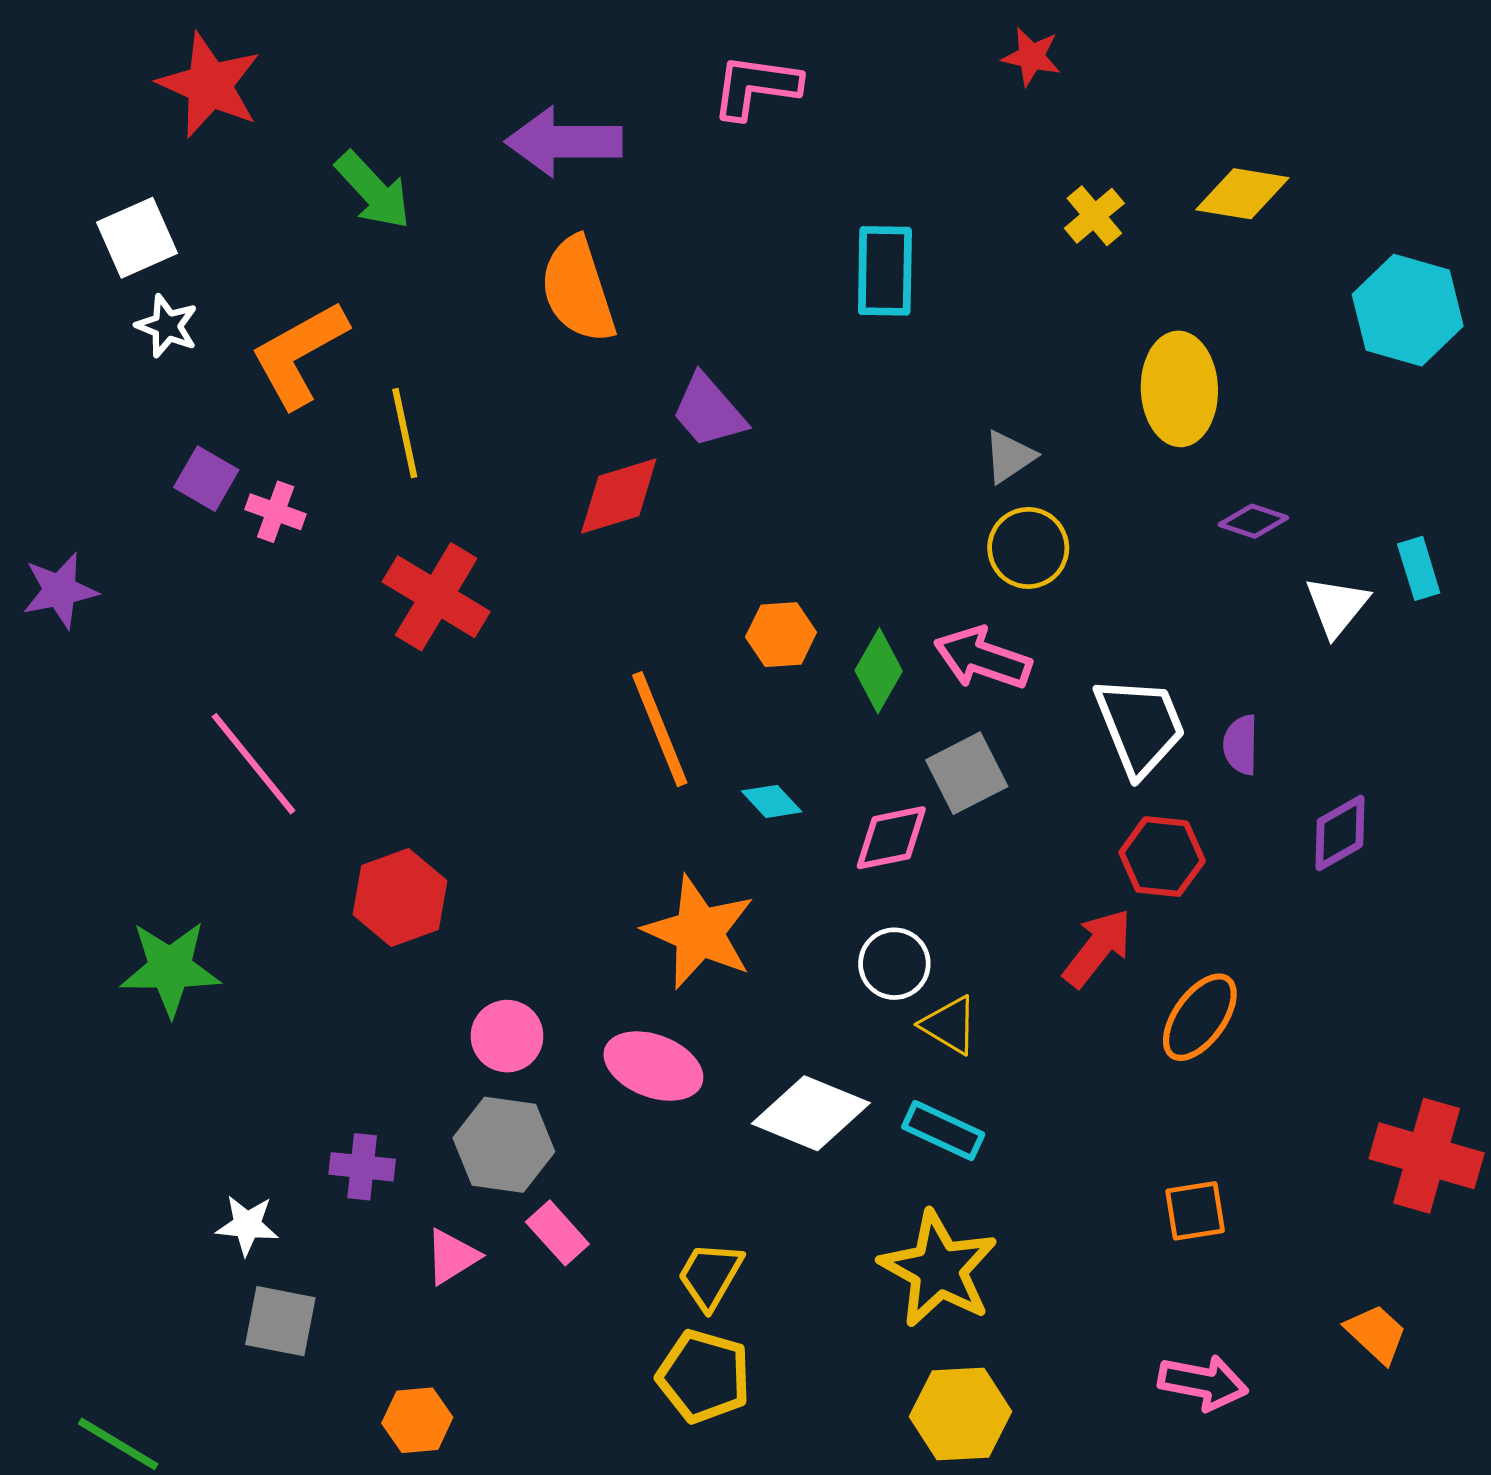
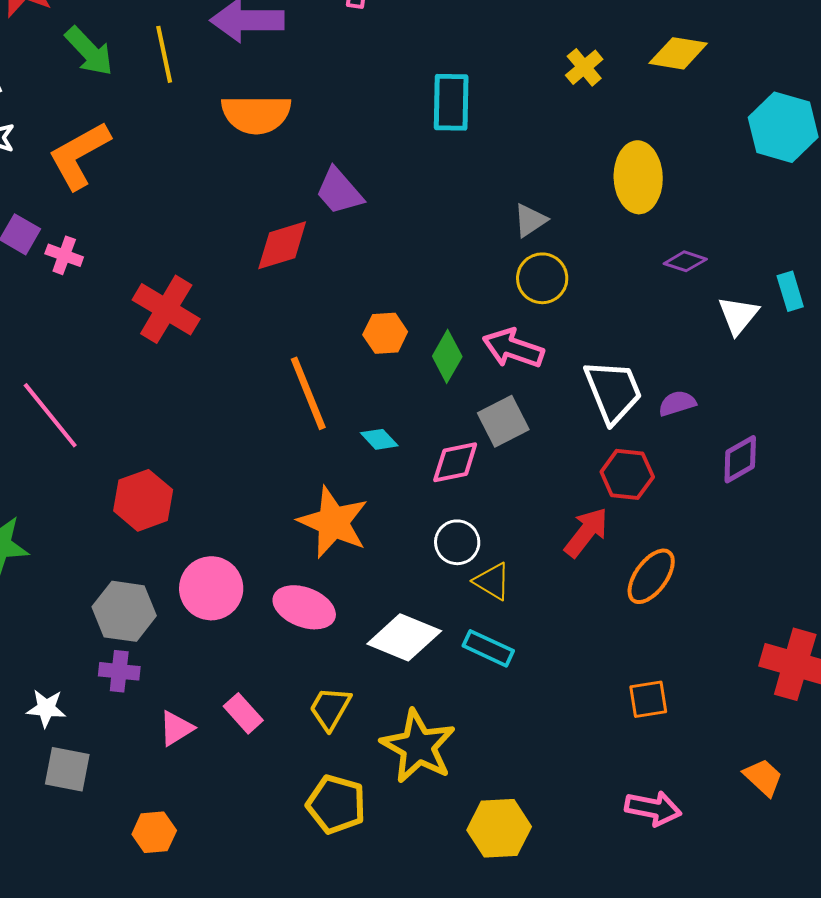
green arrow: (373, 191) -> (89, 51), moved
orange semicircle: (578, 290) -> (256, 114), turned -72
yellow line: (405, 433) -> (164, 54), moved
purple semicircle: (1241, 745) -> (677, 403), turned 72
pink circle: (507, 1036) -> (211, 588), size x1.4
gray hexagon: (504, 1145) -> (124, 611), moved
yellow star: (938, 1269) -> (418, 746), moved
yellow trapezoid: (710, 1275) -> (330, 708), moved

